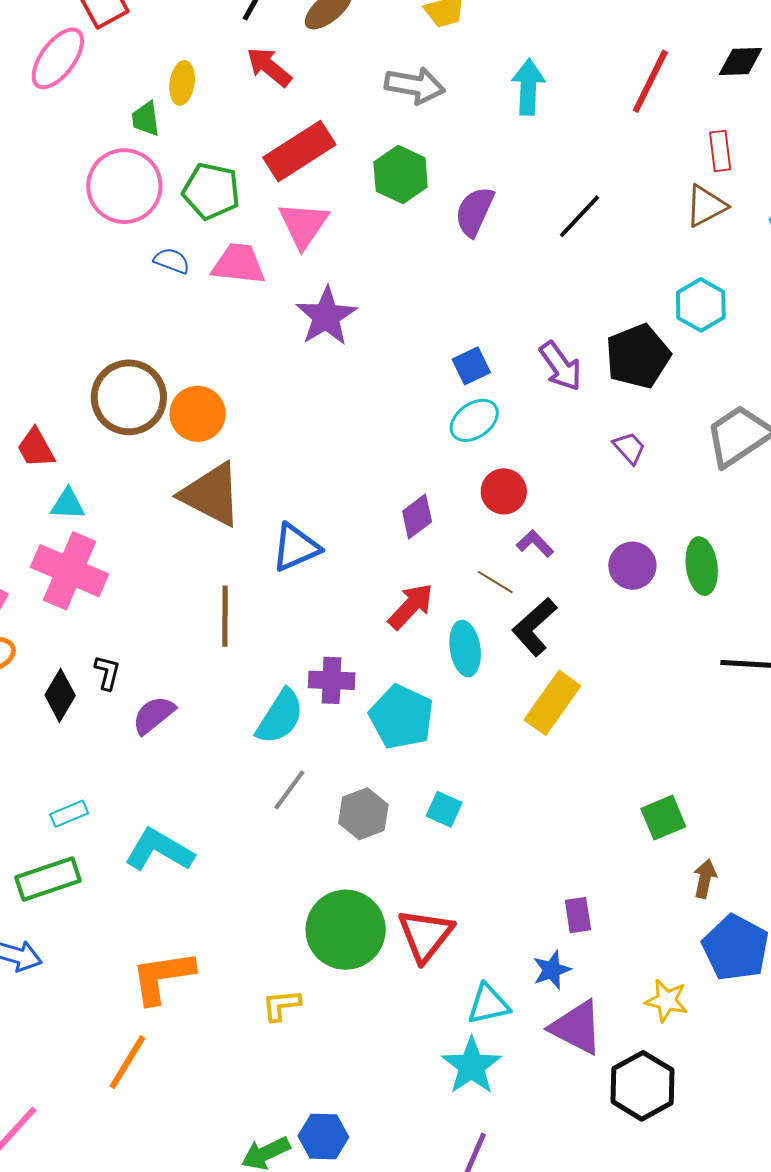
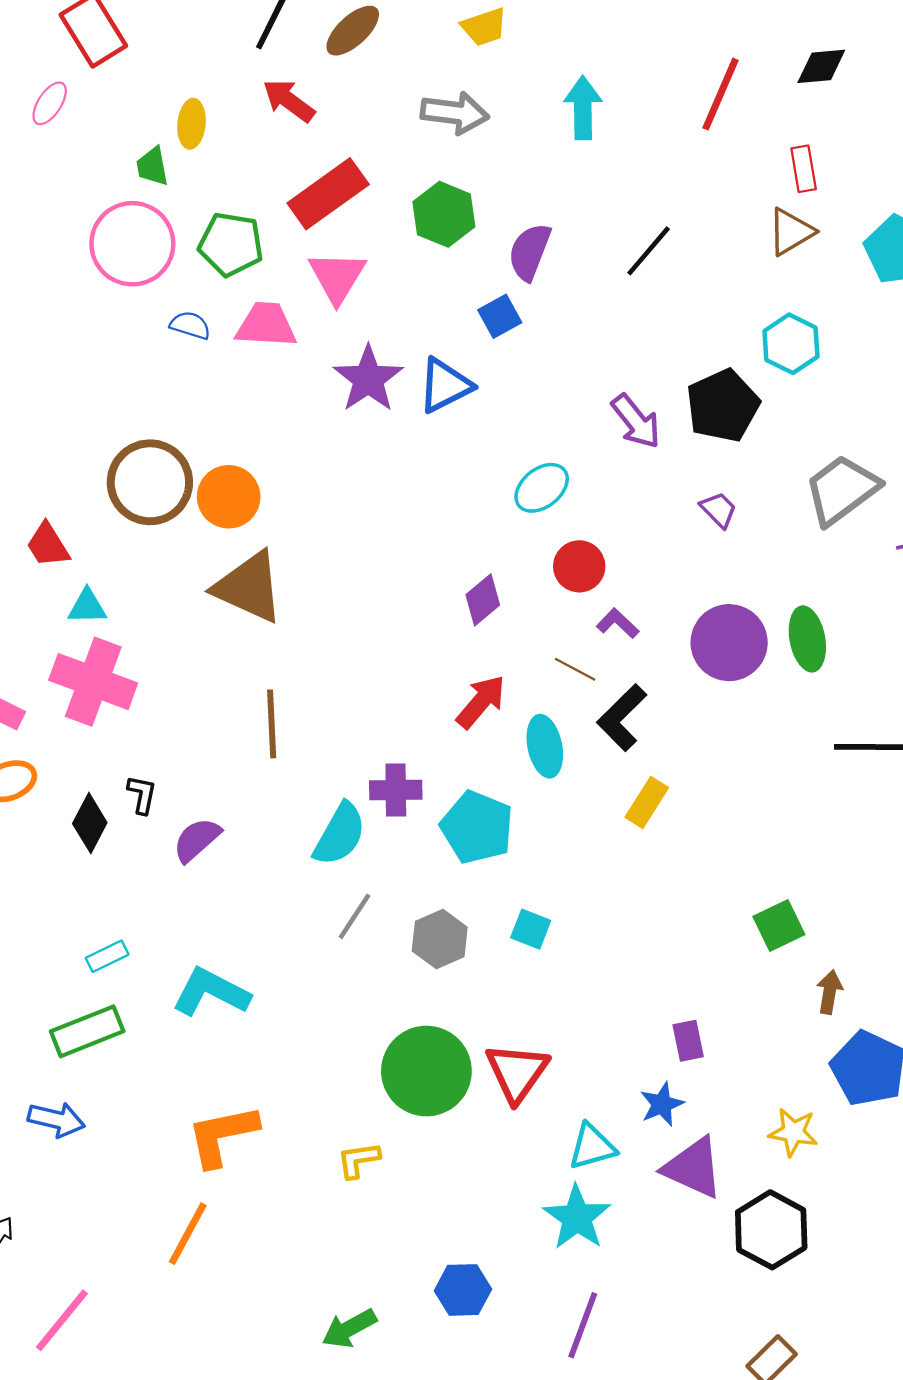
pink ellipse: (58, 58) -> (50, 103), size x0.6
blue square: (471, 366) -> (500, 316), moved
blue triangle: (296, 547) -> (445, 385), moved
purple circle: (632, 566) -> (729, 643), size x1.4
yellow rectangle: (552, 703) -> (647, 802), size x0.7
blue hexagon: (323, 1137) -> (463, 1290), moved

